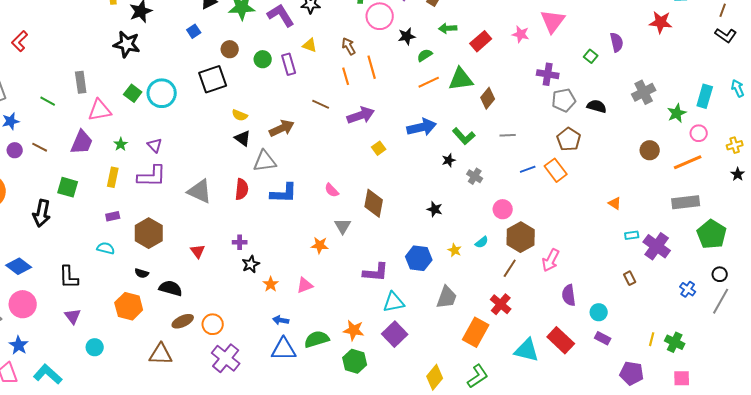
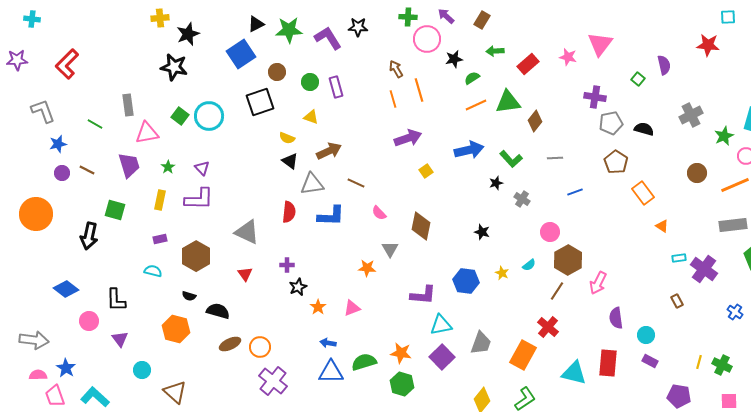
blue square: (194, 31) -> (241, 54), size x2.0
red L-shape: (20, 41) -> (67, 64), size x1.4
yellow triangle: (310, 45) -> (311, 117), moved
brown line: (321, 104) -> (356, 183), moved
purple trapezoid: (82, 142) -> (129, 165), turned -40
orange rectangle: (556, 170) -> (643, 193), moved
gray triangle: (200, 191) -> (247, 232), moved
gray trapezoid: (447, 297) -> (481, 343), moved
pink circle: (23, 304) -> (89, 321), moved, size x0.7
red rectangle: (561, 340) -> (608, 363), turned 52
brown triangle: (161, 354) -> (175, 392), moved, turned 40

